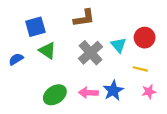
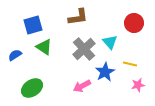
red circle: (145, 38) -> (134, 23), moved
blue star: (113, 90) -> (105, 72), moved
pink arrow: (88, 93) -> (82, 86), turned -30
green ellipse: (55, 95) -> (32, 88), moved

